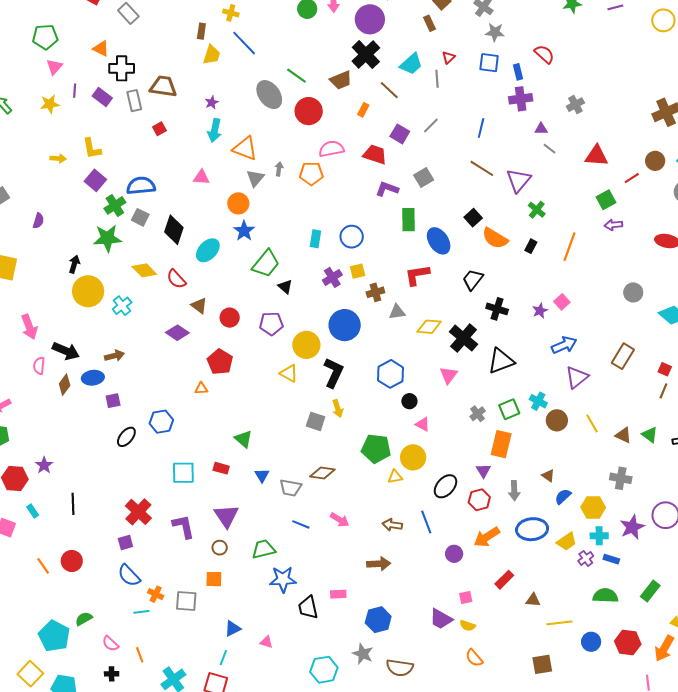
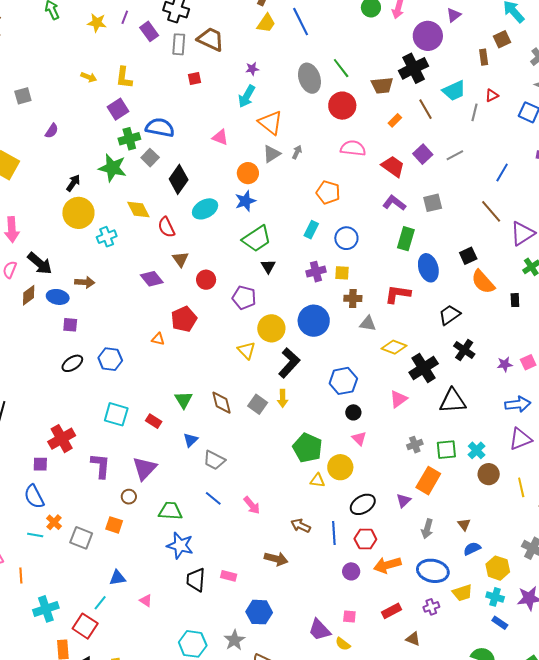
orange pentagon: (311, 174) -> (328, 192), moved
black rectangle: (531, 246) -> (515, 300), turned -48
brown diamond: (322, 473) -> (222, 403), moved, turned 50
red hexagon: (479, 500) -> (365, 539), moved
purple cross: (586, 558) -> (431, 607), moved

